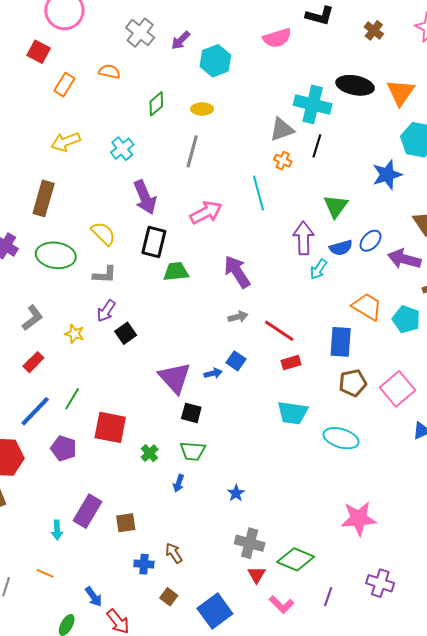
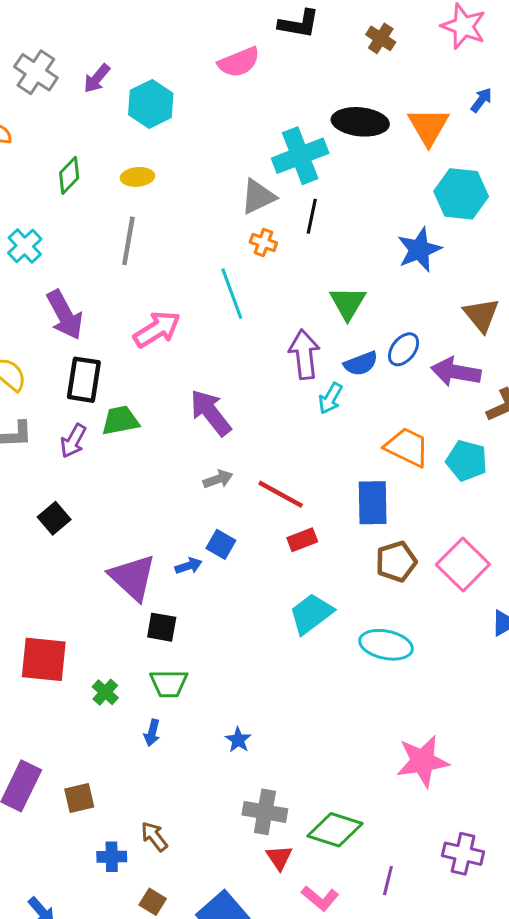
cyan cross: (313, 104) -> (300, 156), turned -30
purple arrow: (106, 311) -> (73, 441), moved
cyan trapezoid: (293, 413) -> (311, 614), turned 140

